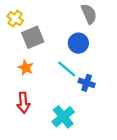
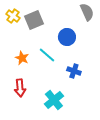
gray semicircle: (89, 14) -> (87, 12), moved
gray square: (33, 37) -> (34, 20), moved
cyan line: (67, 69) -> (47, 55), moved

